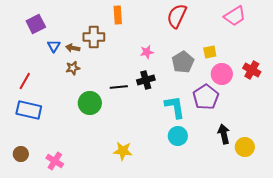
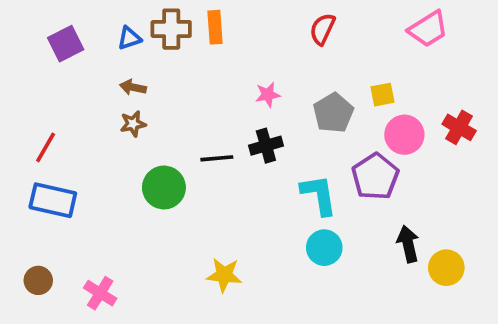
red semicircle: (177, 16) -> (322, 29), size x0.7
brown cross: (94, 37) -> (171, 29), moved
blue triangle: (54, 46) -> (129, 38), moved, turned 40

